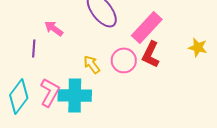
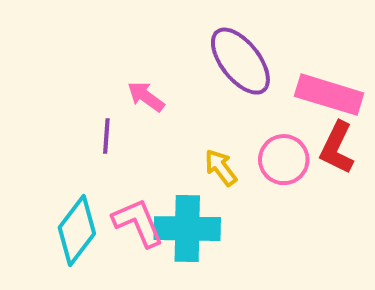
pink rectangle: (147, 27) -> (329, 95), turned 64
pink L-shape: (50, 92) -> (138, 223), turned -52

